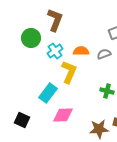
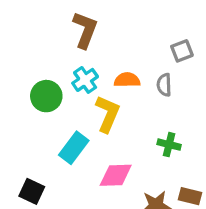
green circle: (31, 38) -> (46, 96), moved
gray semicircle: (104, 54) -> (164, 85), turned -72
pink diamond: (63, 115) -> (116, 175), moved

